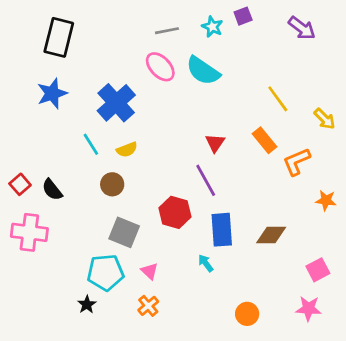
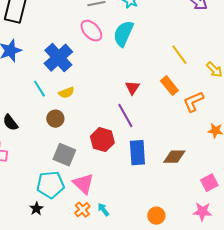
cyan semicircle: (203, 71) -> (123, 34), turned 80
cyan arrow: (206, 263) -> (103, 210), moved
pink triangle: (150, 271) -> (83, 184), size x1.6

